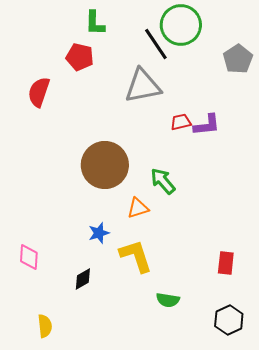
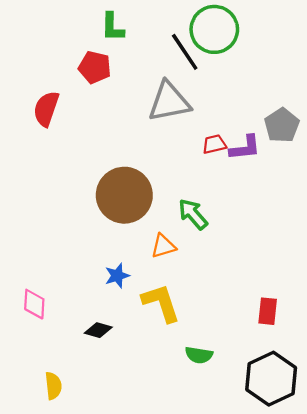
gray pentagon: (238, 59) -> (282, 125), moved
black diamond: (83, 279) -> (98, 330), turned 45
black hexagon: (229, 320) -> (271, 379), size x1.5

